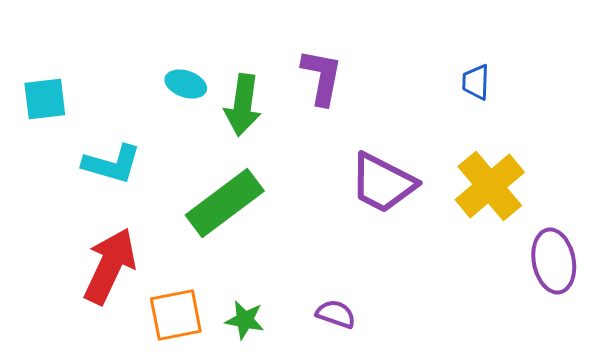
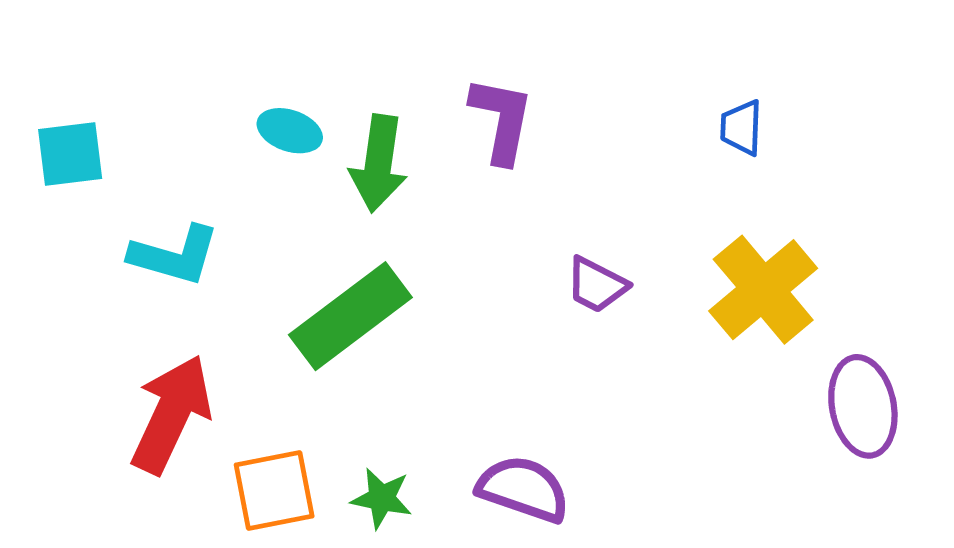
purple trapezoid: (383, 183) -> (597, 285), size x0.6
purple semicircle: (336, 314) -> (523, 489), size x1.5

